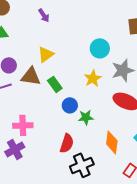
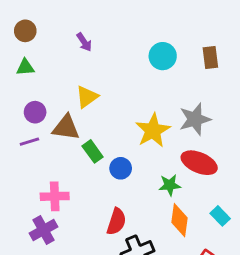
cyan circle: (100, 48) -> (163, 56), moved
yellow star: (93, 78) -> (153, 130), size x1.4
green rectangle: (55, 84) -> (93, 151), moved
green star: (86, 117) -> (170, 185), moved

